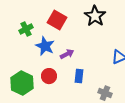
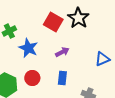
red square: (57, 20) -> (53, 22), moved
purple arrow: (67, 54) -> (62, 52), moved

